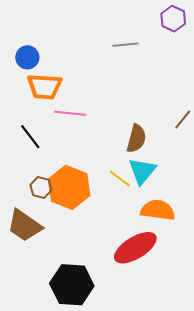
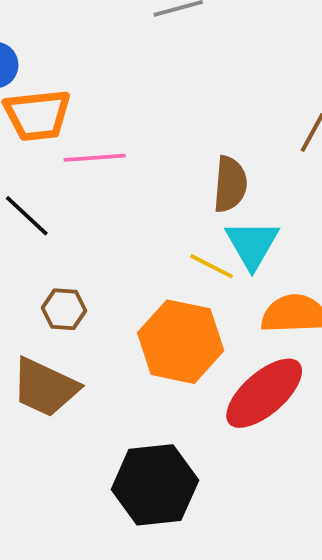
orange hexagon: (69, 187) -> (181, 342), moved

